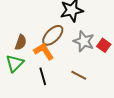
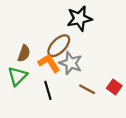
gray star: (84, 41) -> (71, 63), moved
red square: (104, 45) -> (114, 87), moved

